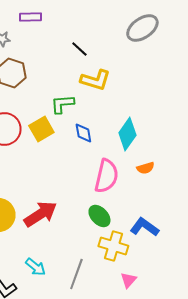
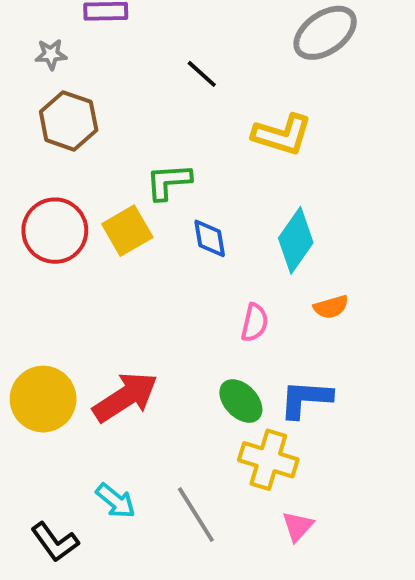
yellow L-shape: (95, 80) -> (282, 135), moved
pink semicircle: (106, 176) -> (255, 323), size x0.6
blue L-shape: (144, 227) -> (306, 399), moved, turned -32
gray line: (76, 274) -> (196, 515), turned -52

